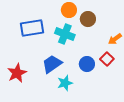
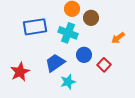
red square: (107, 59) -> (104, 65), moved
blue circle: (87, 64) -> (84, 55), moved

